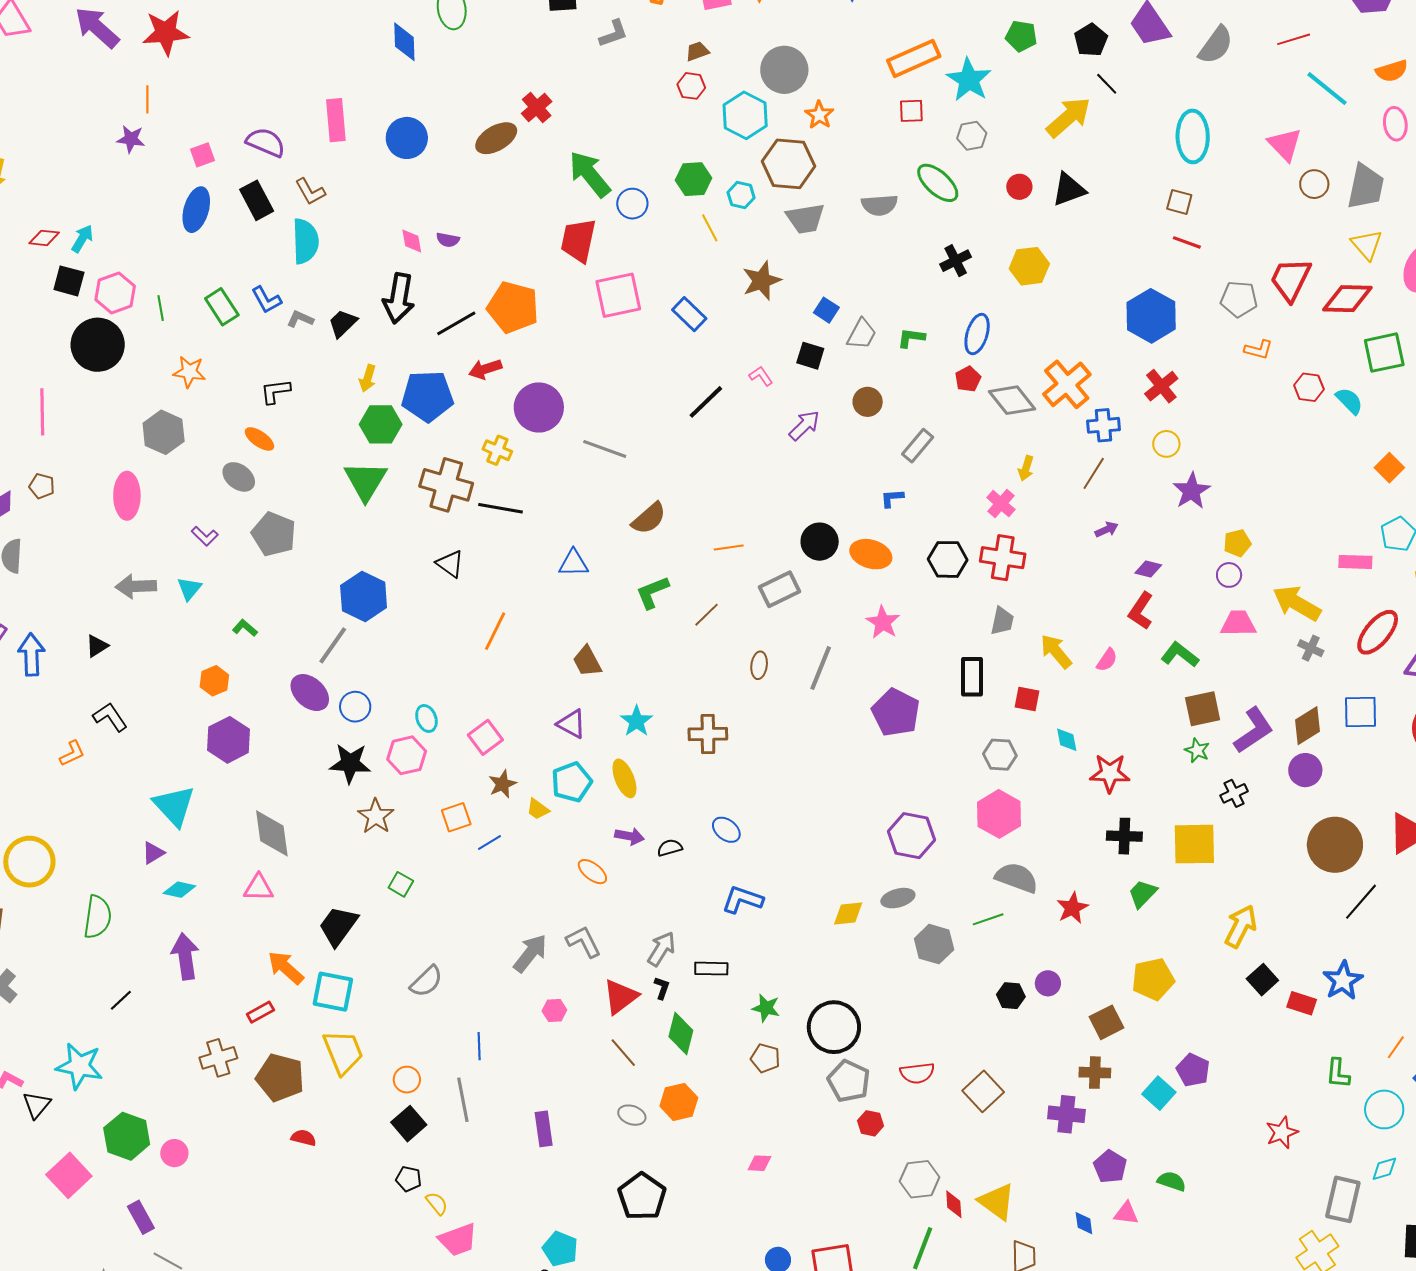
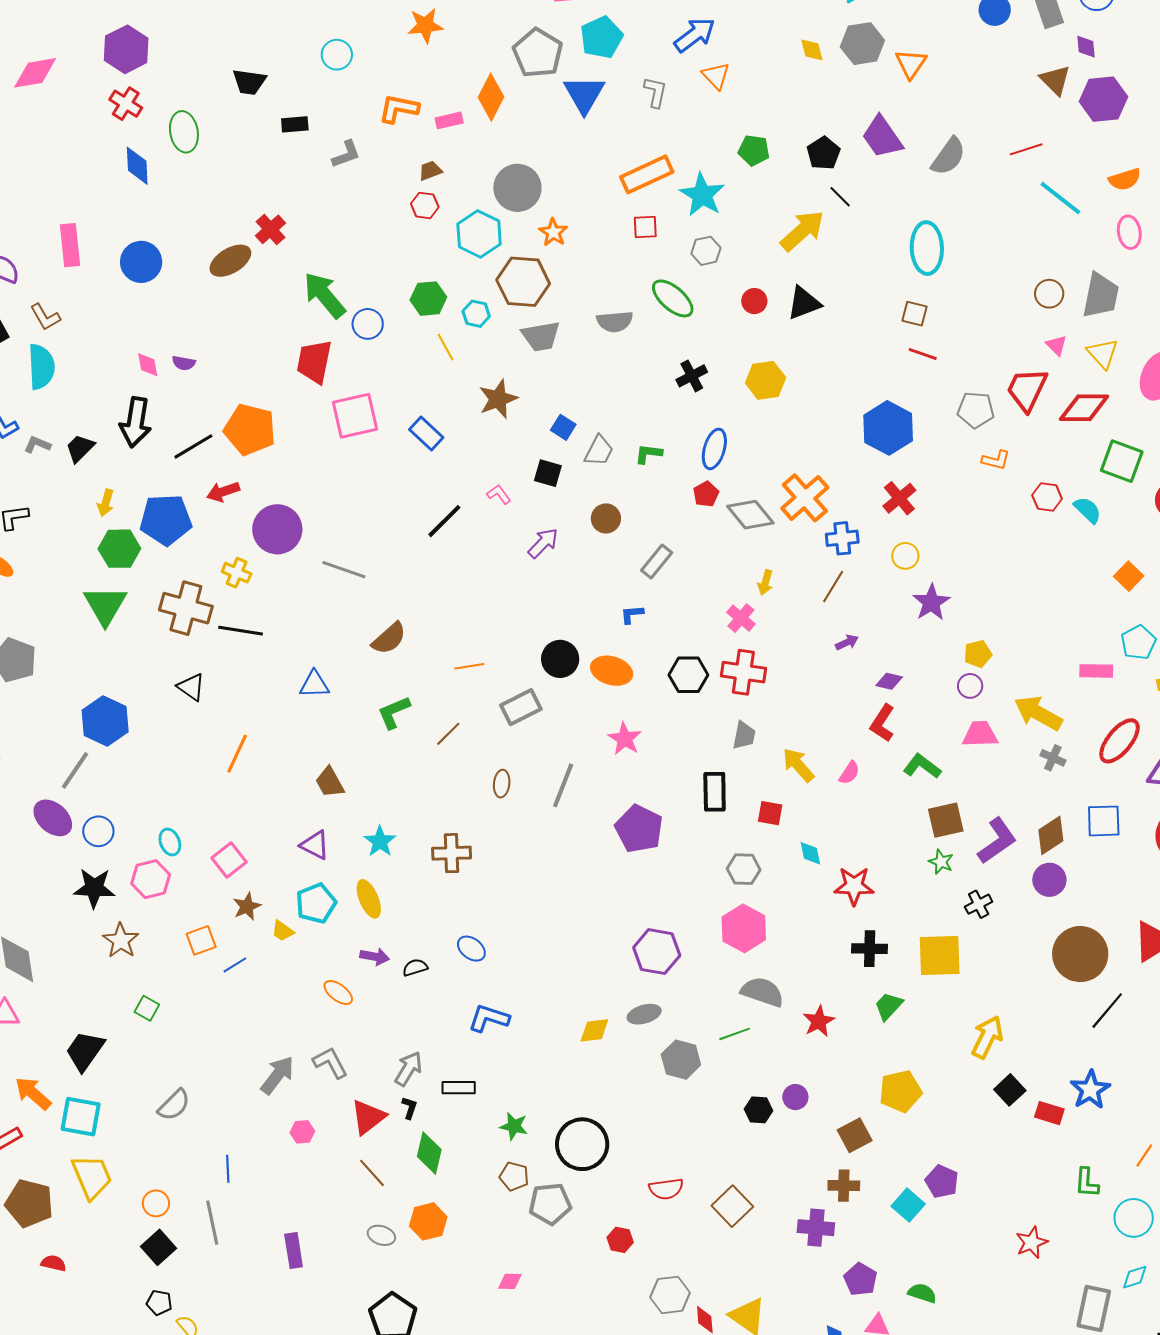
pink triangle: (1285, 144) -> (1057, 345), moved, size x0.6
green square: (1384, 353) -> (1122, 461), turned 33
gray pentagon: (849, 1081) -> (550, 1204), moved, turned -30

